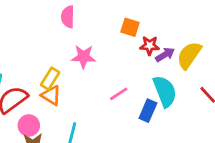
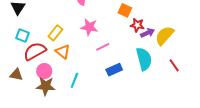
yellow rectangle: (50, 79) -> (55, 33), moved
pink line: (119, 94) -> (103, 47), moved
blue rectangle: (148, 111) -> (114, 70), moved, turned 35

